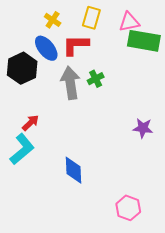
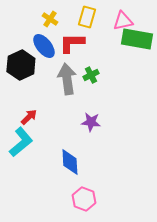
purple star: (143, 128) -> (91, 122), moved
pink hexagon: (128, 208) -> (84, 199), moved

